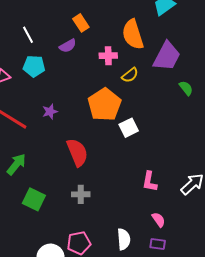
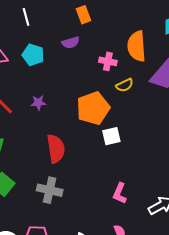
orange rectangle: (81, 23) -> (83, 15), moved
white line: (28, 35) -> (26, 17), moved
gray cross: (81, 194) -> (50, 190), size x1.4

